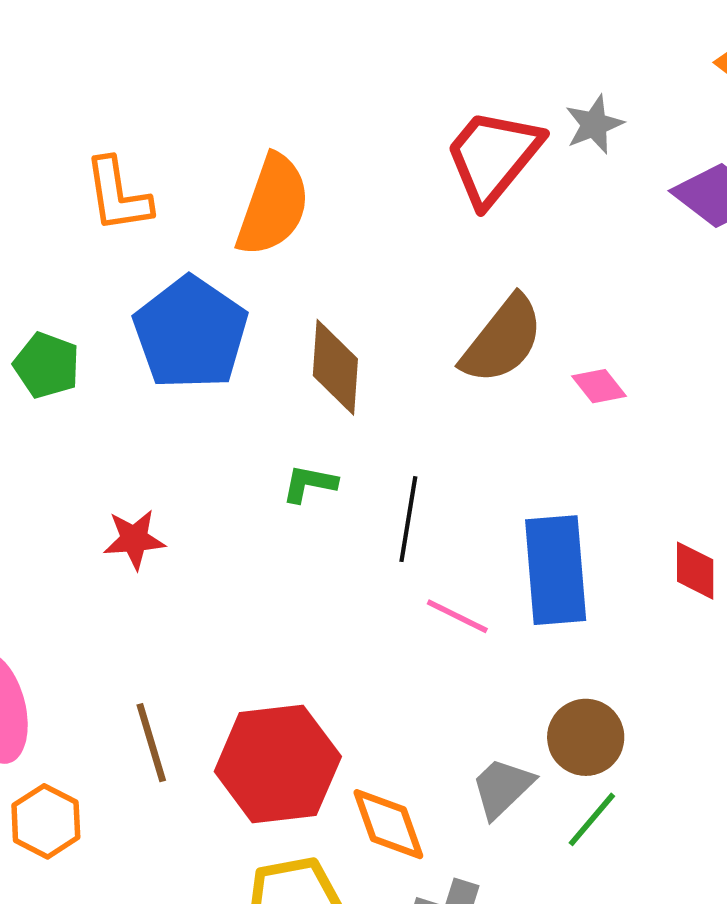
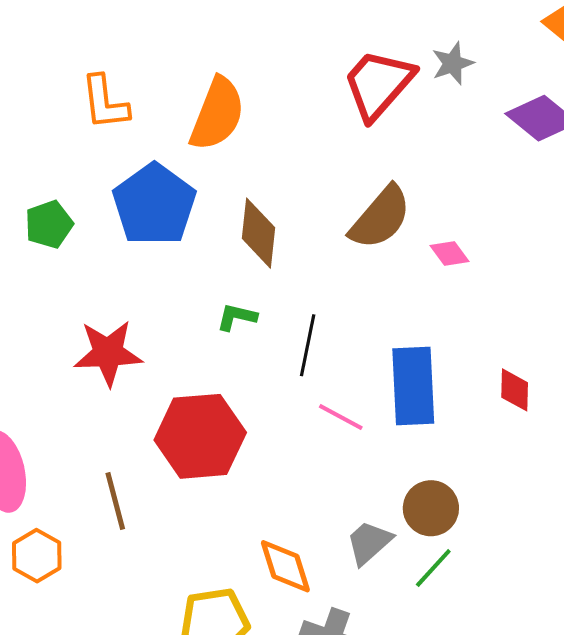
green pentagon: (47, 365) -> (49, 224), turned 30
red star: (134, 539) -> (108, 353), size x1.5
red hexagon: (278, 764) -> (200, 436), moved

